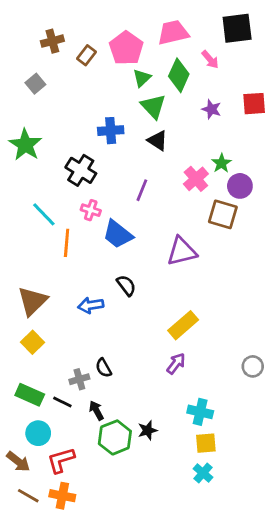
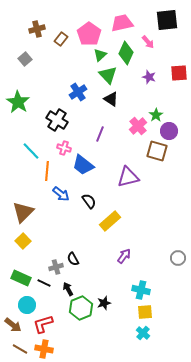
blue cross: (111, 131) -> (78, 92), turned -30
blue arrow: (91, 305) -> (61, 194), moved, turned -132
yellow rectangle: (183, 325) -> (110, 221), moved

